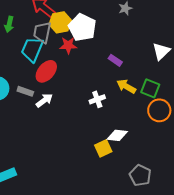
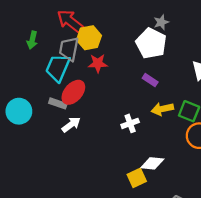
white pentagon: (82, 27) -> (151, 43), moved
yellow arrow: (126, 86) -> (162, 109), turned -42
gray rectangle: (25, 91) -> (58, 103), moved

